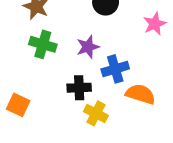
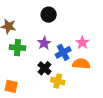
pink star: (155, 24) -> (82, 43), moved
black cross: (79, 88) -> (45, 68), turned -32

